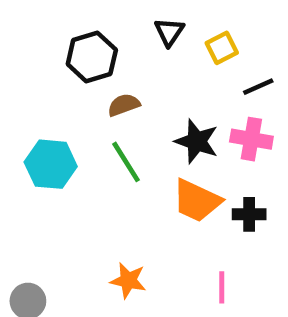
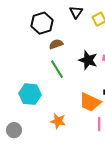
cyan hexagon: (51, 164) -> (30, 94), moved
orange trapezoid: (197, 201) -> (90, 102), moved

